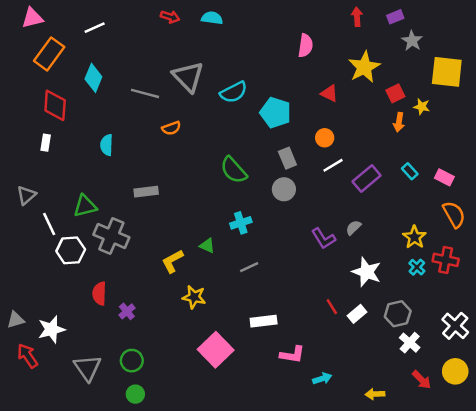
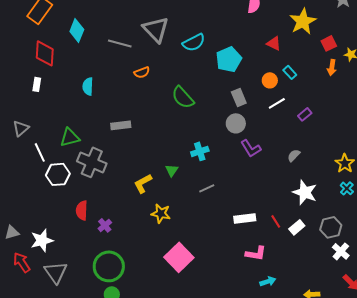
cyan pentagon: (276, 113) -> (229, 59), turned 30
green semicircle: (234, 170) -> (183, 97), moved
cyan rectangle: (410, 171) -> (290, 72), moved
purple rectangle: (367, 178) -> (305, 114), size x0.6
purple L-shape: (323, 238) -> (251, 148), moved
green triangle: (207, 246) -> (172, 170), turned 40
white rectangle: (264, 321) -> (245, 218), moved
pink L-shape: (292, 355) -> (256, 253), moved
green circle: (132, 361) -> (109, 266), size x1.6
gray triangle: (87, 368) -> (56, 272), moved

